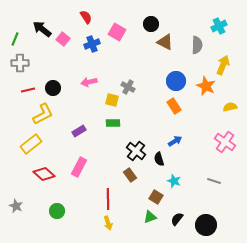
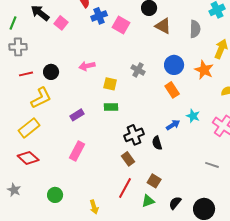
pink square: (117, 32) -> (121, 25), moved
blue cross: (92, 44) -> (99, 16), moved
gray cross: (128, 87) -> (138, 70), moved
black cross: (136, 151) -> (134, 135), turned 30
red diamond: (44, 174) -> (28, 158), moved
cyan star: (174, 181) -> (193, 116), moved
red line: (108, 199) -> (125, 188), moved, turned 30
yellow arrow: (108, 223) -> (94, 207), moved

